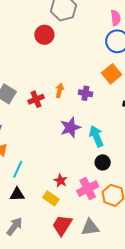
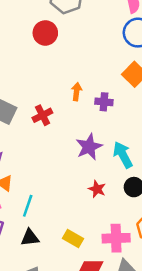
orange arrow: (60, 90) -> (77, 92), moved
red star: (61, 181) -> (97, 189), moved
pink cross: (88, 189) -> (116, 238), moved, turned 30

